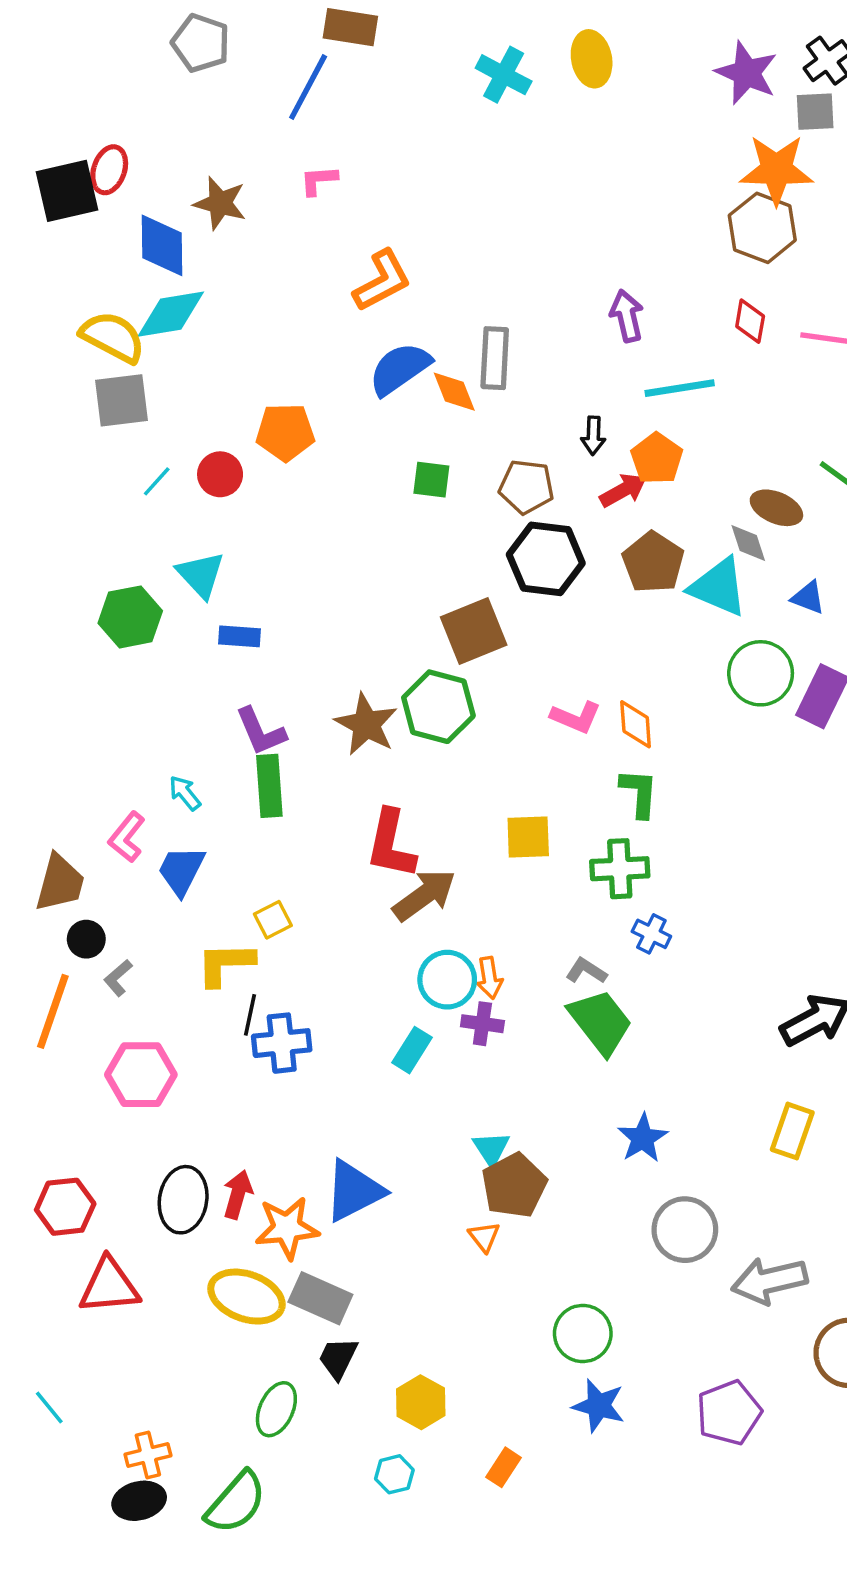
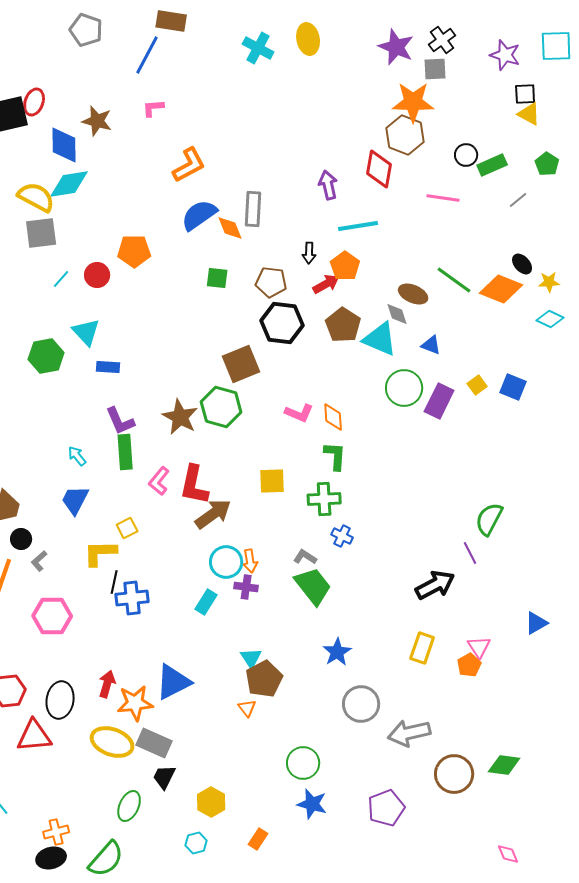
red diamond: (750, 321) -> (379, 169), moved, size x1.5
pink L-shape: (127, 837) -> (159, 481), moved
black ellipse: (183, 1200) -> (60, 700), moved

